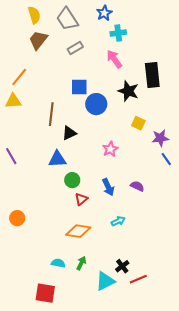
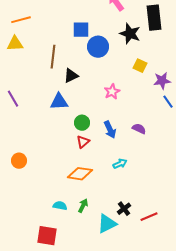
orange line: (19, 77) -> (21, 20), turned 36
green circle: (72, 180) -> (82, 123), moved
red line: (138, 279) -> (149, 217), moved

